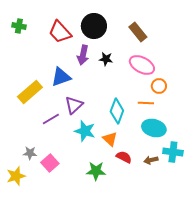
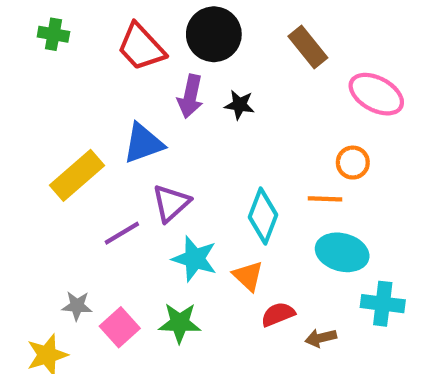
pink ellipse: (142, 65) -> (376, 94), moved
red semicircle: (124, 157) -> (278, 314), turned -49
brown arrow: (151, 160) -> (321, 338), moved
green star: (96, 171) -> (180, 323), moved

